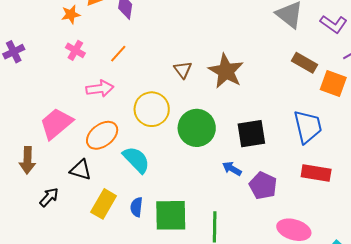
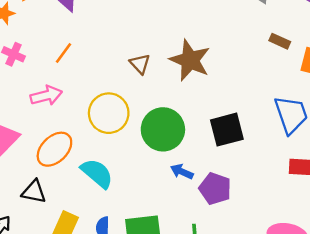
brown rectangle: (305, 63) -> (280, 41), size x0.7
blue arrow: (232, 169) -> (182, 172), moved
purple pentagon: (263, 186) -> (215, 189), moved

